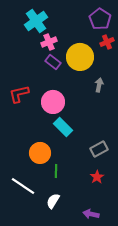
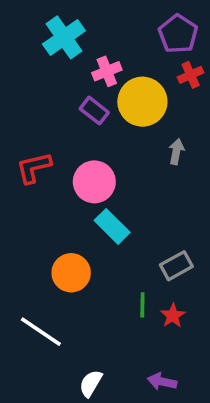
pink cross: (49, 42) -> (107, 71), moved
green line: (56, 171) -> (142, 305), moved
white semicircle: (53, 201) -> (91, 383), moved

